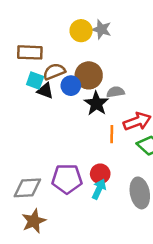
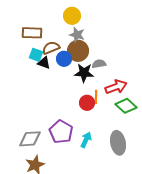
gray star: (101, 29) -> (77, 35), moved
black star: (96, 103) -> (84, 73), turned -30
red circle: (100, 174) -> (87, 103), moved
purple pentagon: (67, 179) -> (61, 132), turned 30

